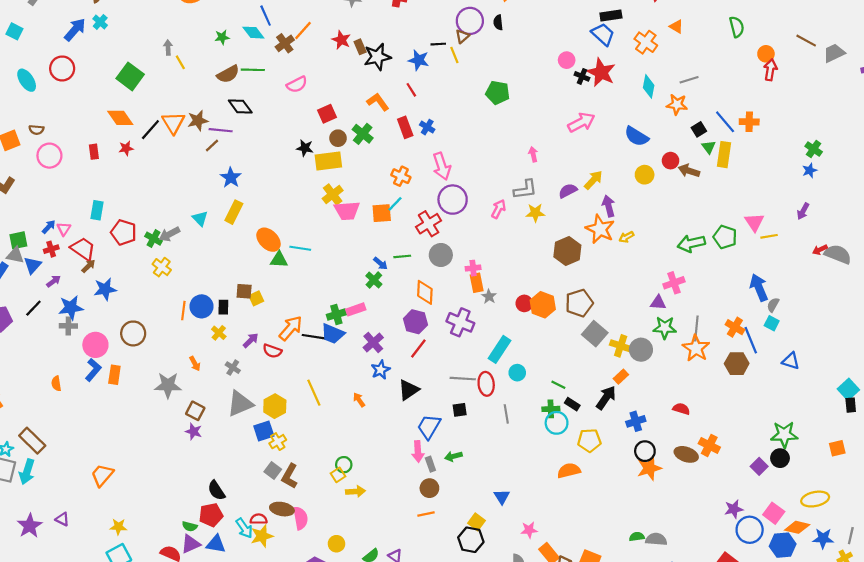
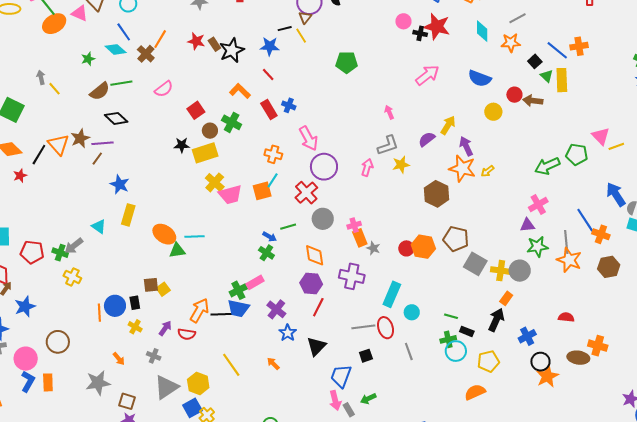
brown pentagon: (579, 303) -> (456, 239), turned -30
blue line: (751, 340) -> (585, 220), moved

